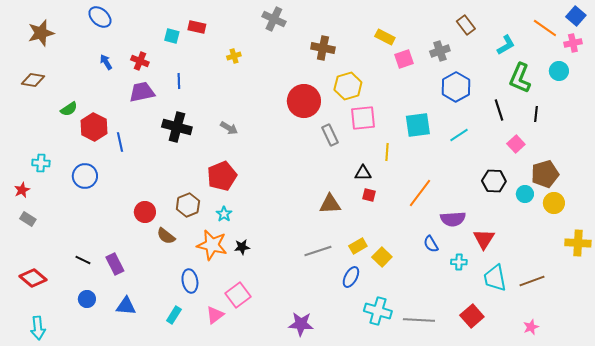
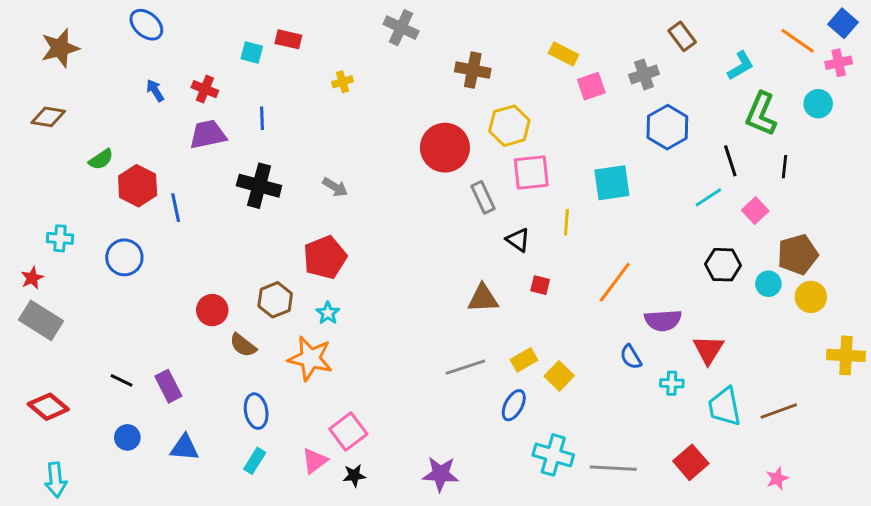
cyan line: (459, 135) -> (708, 197), moved
black triangle: (363, 173) -> (518, 240), moved, turned 36
gray rectangle: (28, 219) -> (41, 320), size x1.8
black star: (242, 247) -> (354, 475), moved
blue ellipse: (190, 281) -> (256, 411), moved

